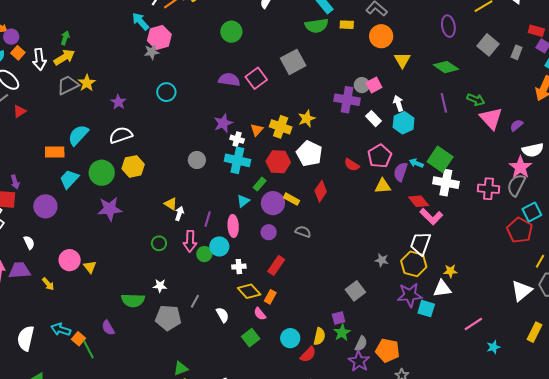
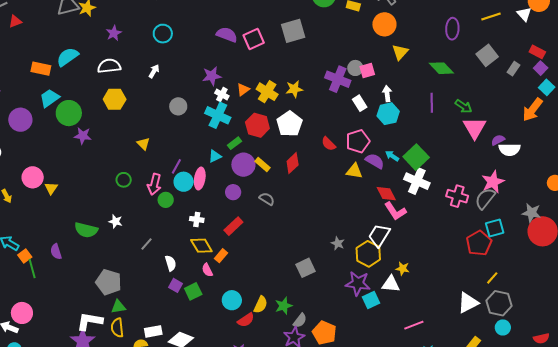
white semicircle: (533, 150) -> (510, 150), moved
purple semicircle: (401, 172) -> (375, 161), turned 90
green circle: (102, 173) -> (69, 113), moved
purple star: (110, 209) -> (83, 136), size x0.7
white arrow: (179, 214) -> (154, 71), moved
cyan circle: (219, 246) -> (184, 182), moved
cyan square: (426, 309) -> (371, 300), turned 36
gray pentagon: (168, 318) -> (109, 282), moved
purple square: (339, 318) -> (175, 285), moved, turned 32

